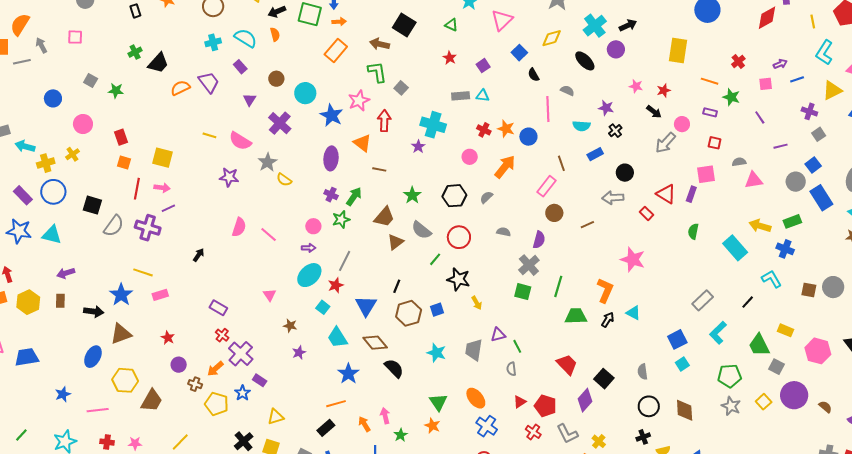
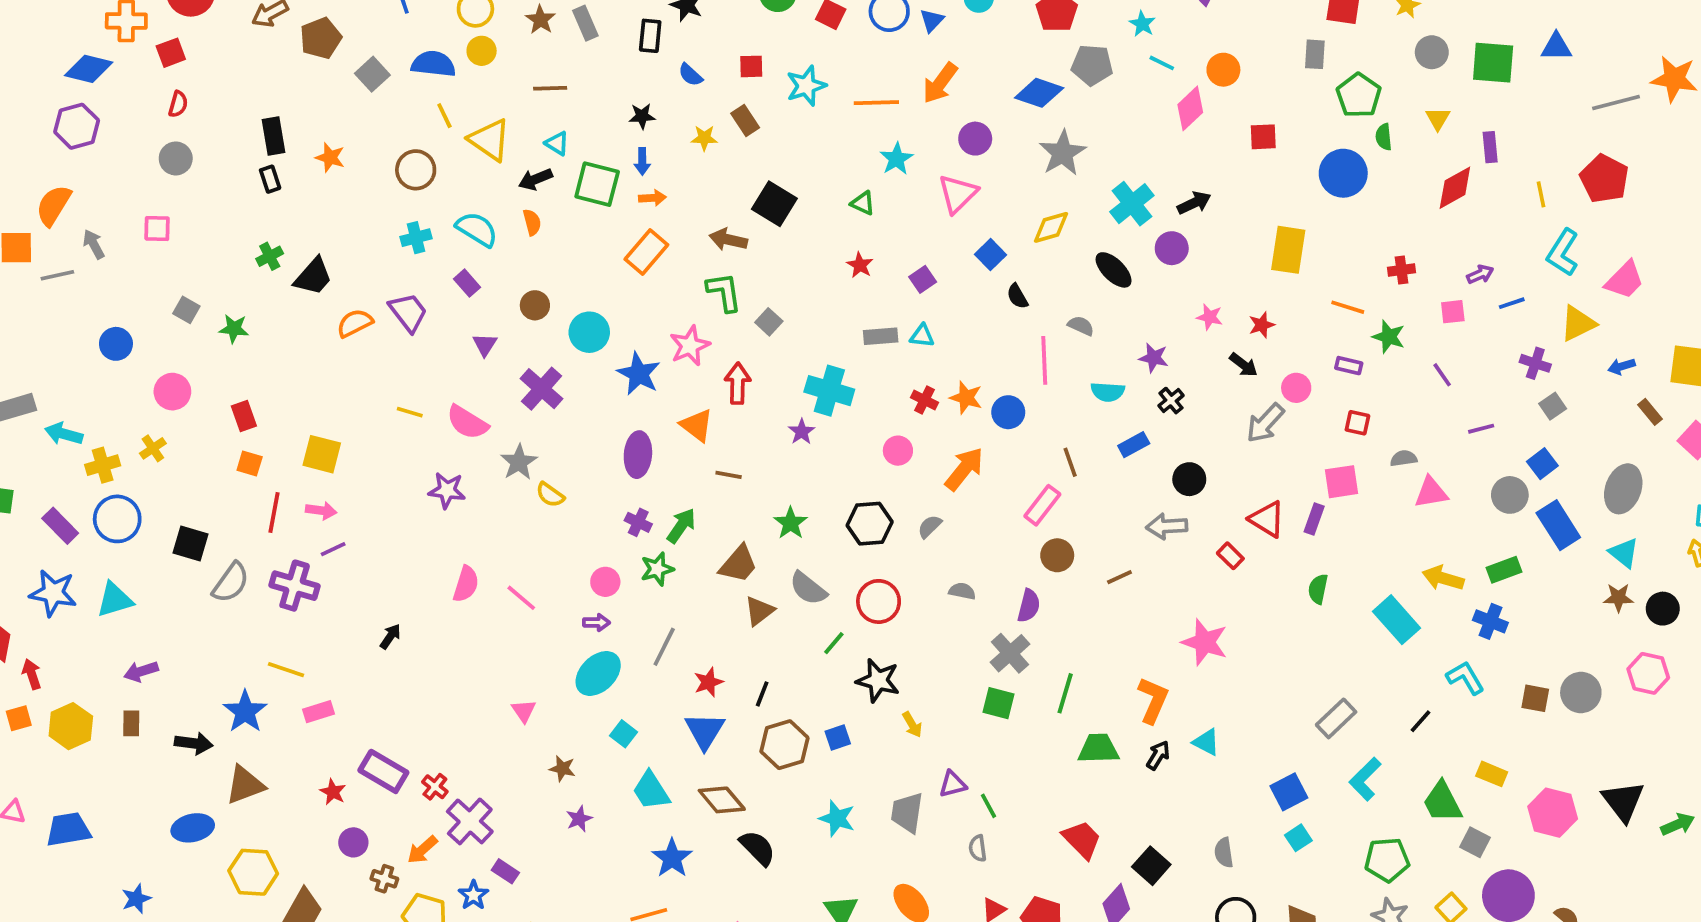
red cross: (738, 61) -> (1401, 270), turned 32
cyan triangle: (52, 235) -> (115, 600), turned -30
red star: (336, 285) -> (708, 682), moved
purple rectangle: (218, 308) -> (383, 771), moved, size x1.4
blue ellipse: (93, 357) -> (193, 828), turned 50

